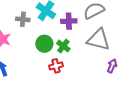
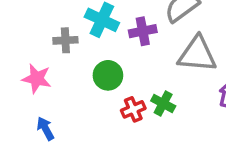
green cross: (63, 46) -> (163, 103), moved

